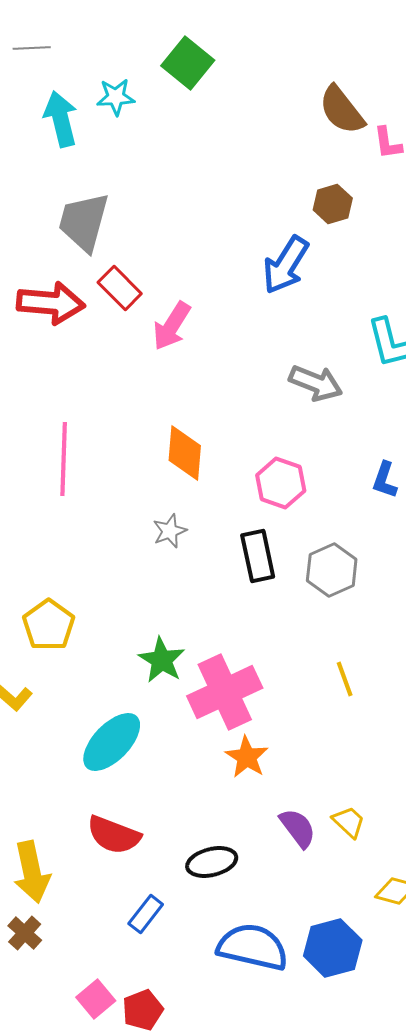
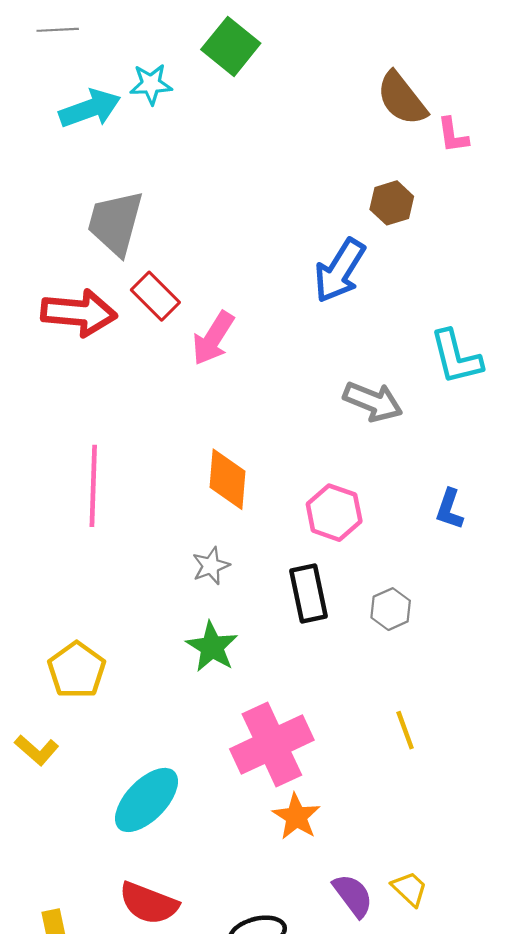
cyan arrow: (61, 119) -> (90, 109), turned 84
gray hexagon: (332, 570) -> (391, 609), size x0.7
green star: (162, 660) -> (212, 647), moved

